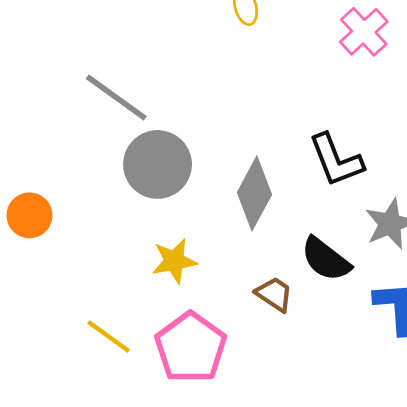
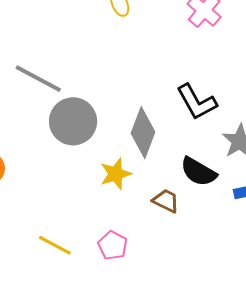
yellow star: (174, 261) -> (116, 174), moved
pink pentagon: (191, 348) -> (113, 245), size x0.6

